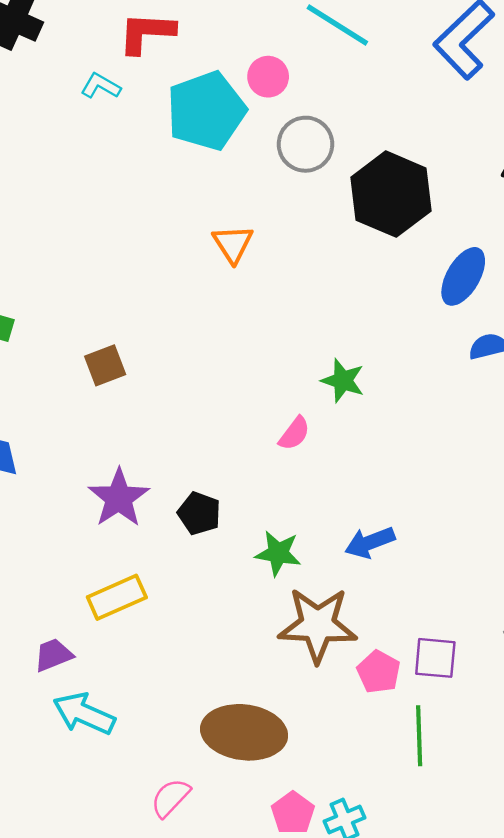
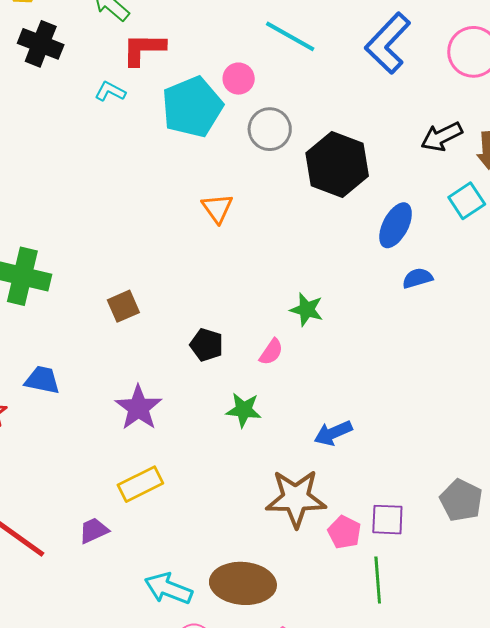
black pentagon: (199, 513) -> (207, 345), moved
green star: (278, 553) -> (244, 410), moved
cyan arrow: (84, 714) -> (168, 589), moved

